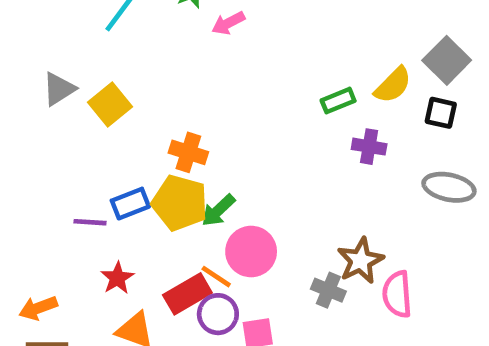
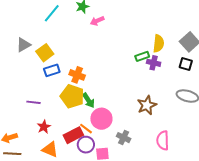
yellow semicircle: (393, 85) -> (159, 43), moved, turned -42
purple cross: (369, 147) -> (154, 63), moved
blue rectangle: (130, 204) -> (52, 70), moved
green arrow: (218, 210) -> (88, 100), turned -84
brown star: (360, 261) -> (147, 105), moved
gray cross: (328, 290) -> (124, 138), moved

